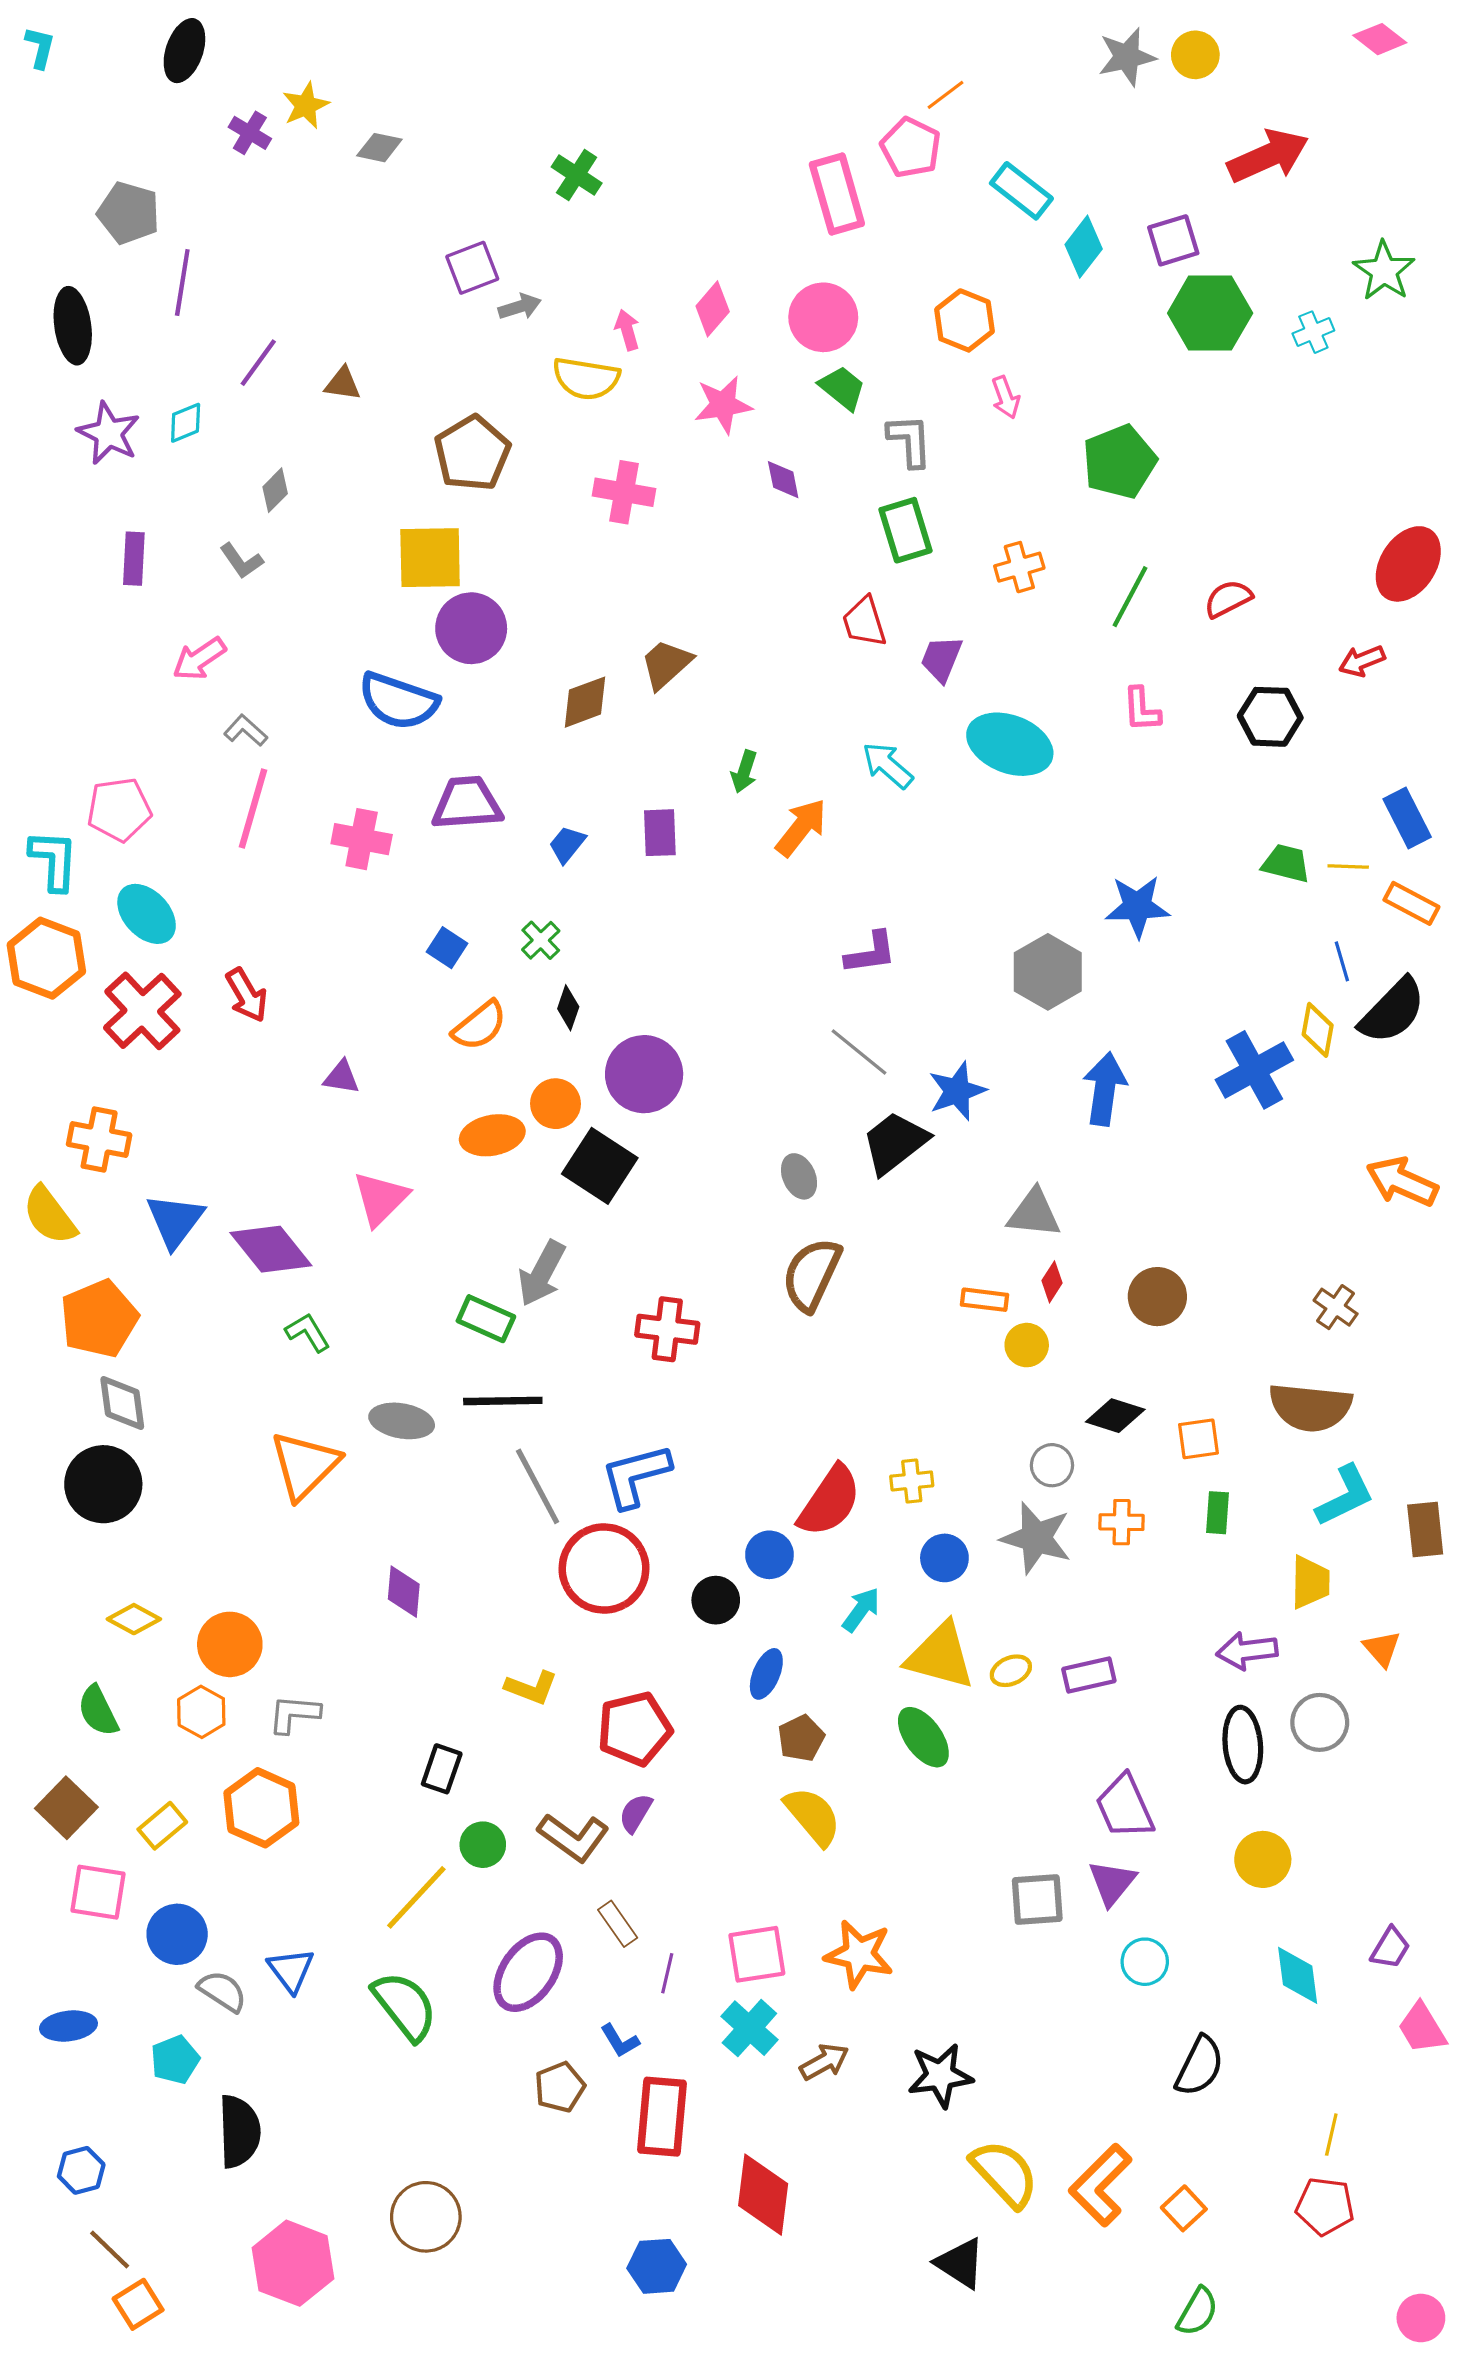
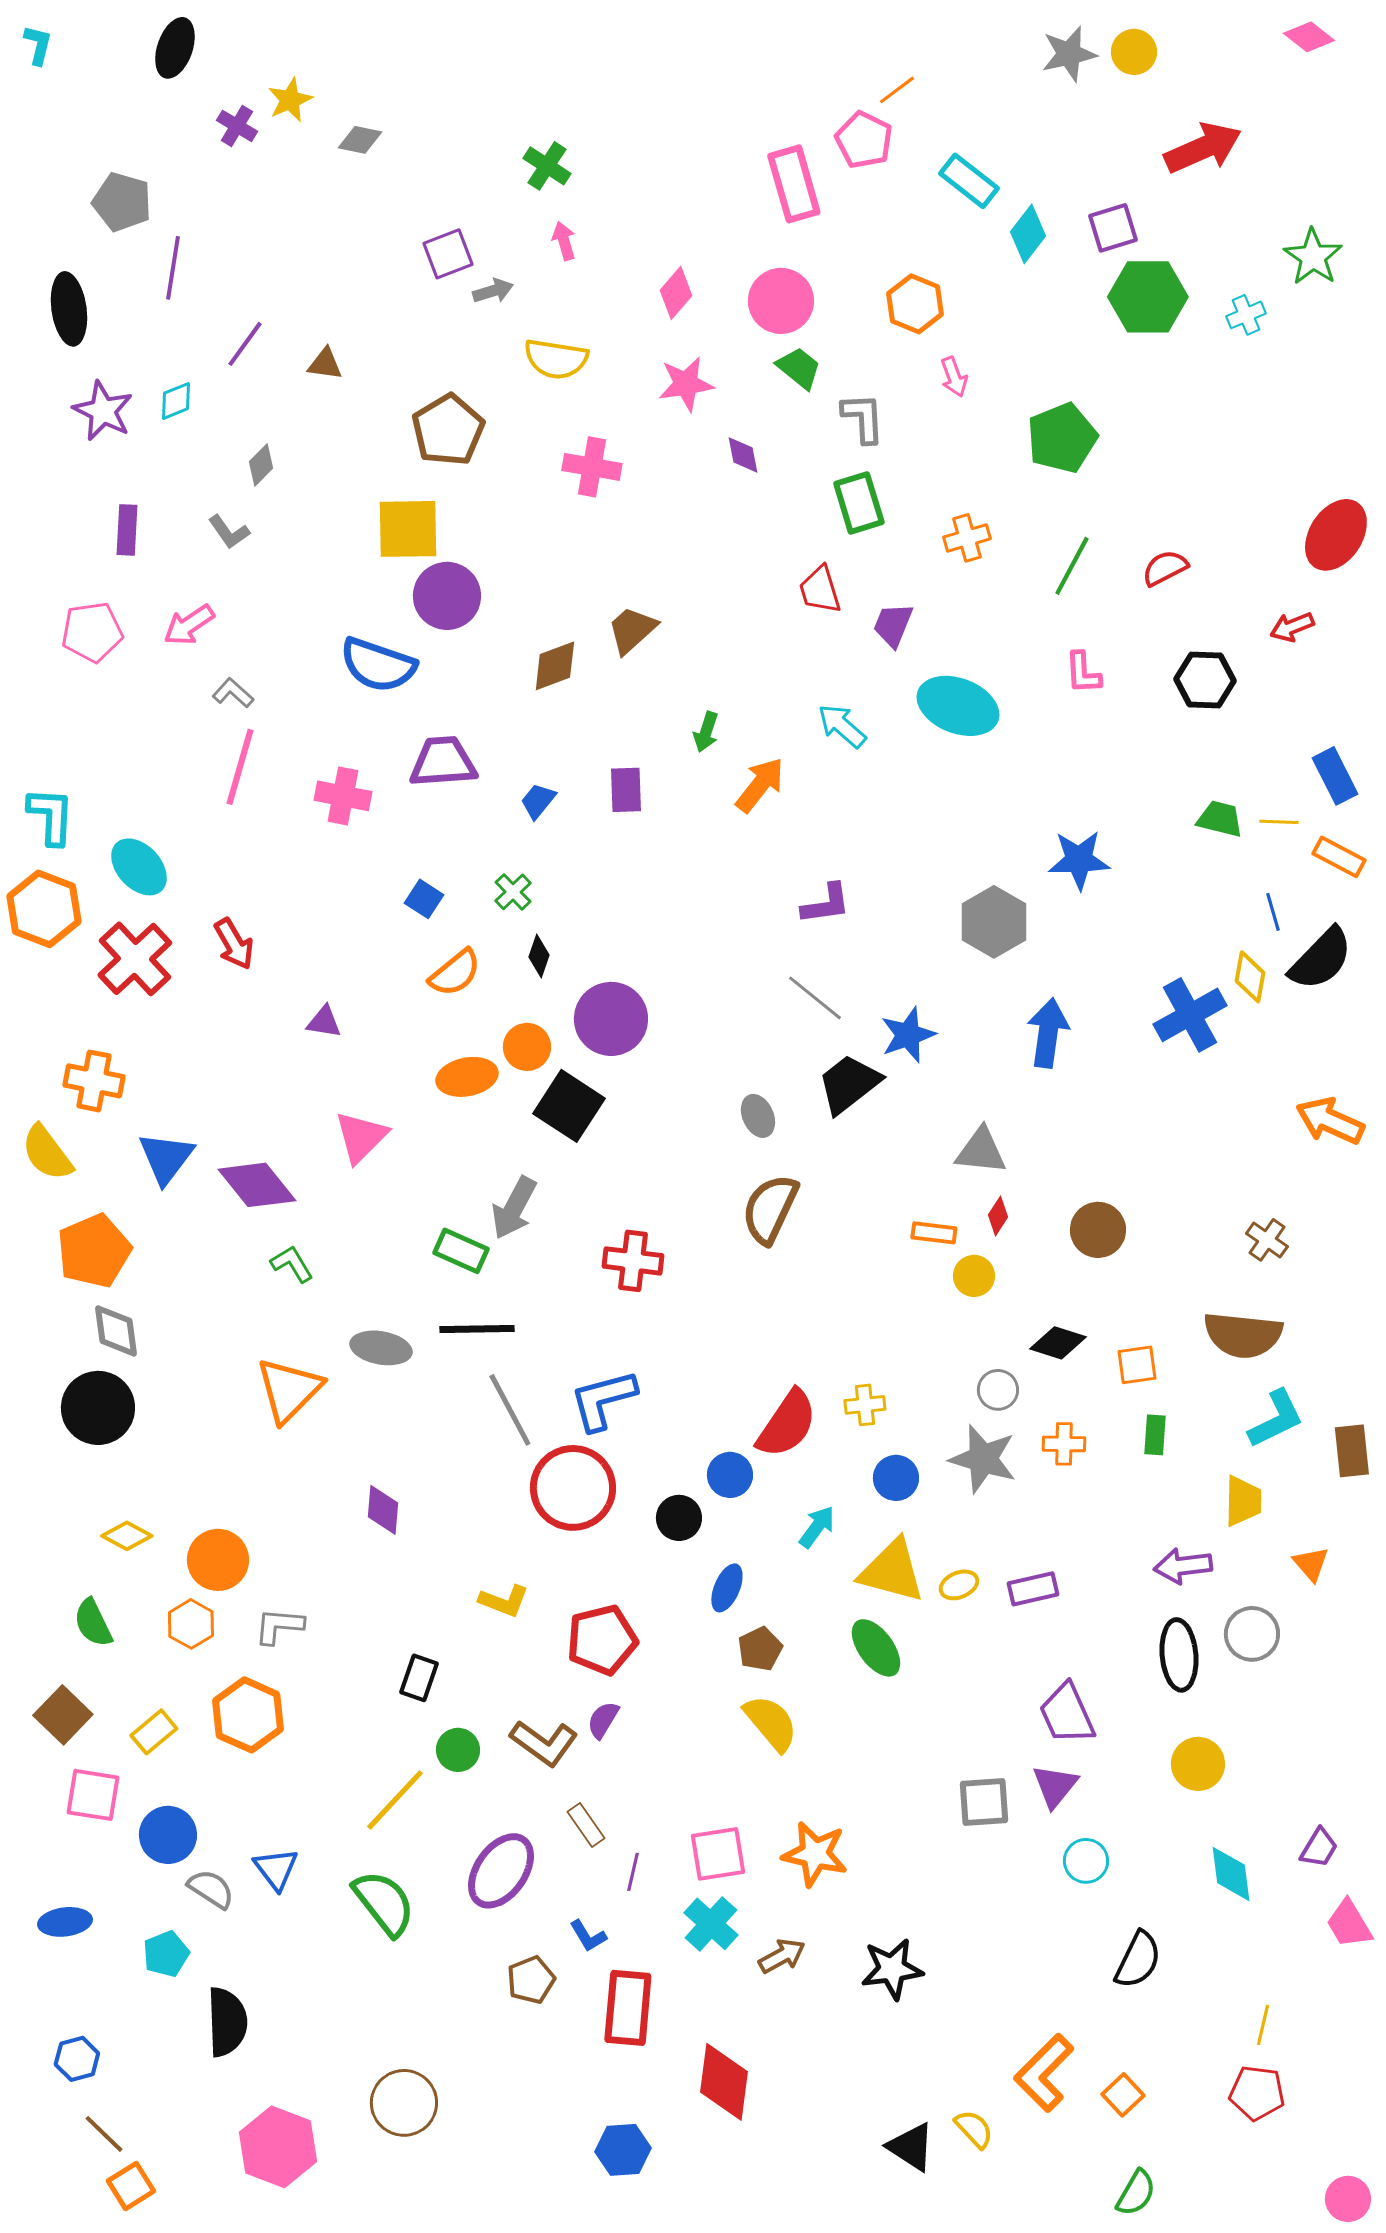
pink arrow: (627, 330) -> (564, 241), moved
pink pentagon: (119, 810) -> (92, 632), moved
yellow semicircle: (1005, 2174) -> (974, 2129), moved, size x0.6

